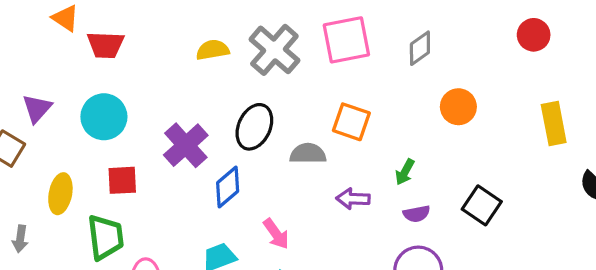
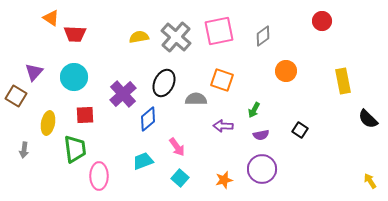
red circle: (534, 35) -> (322, 21), moved
black square: (482, 205) -> (300, 130), size x0.7

